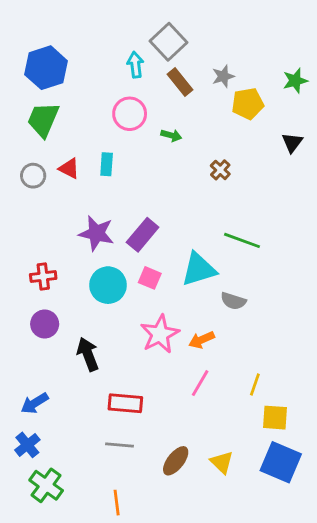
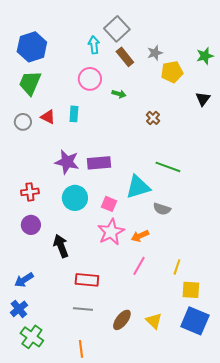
purple rectangle: (143, 235) -> (99, 163), turned 45
pink square: (150, 278) -> (109, 204), moved

